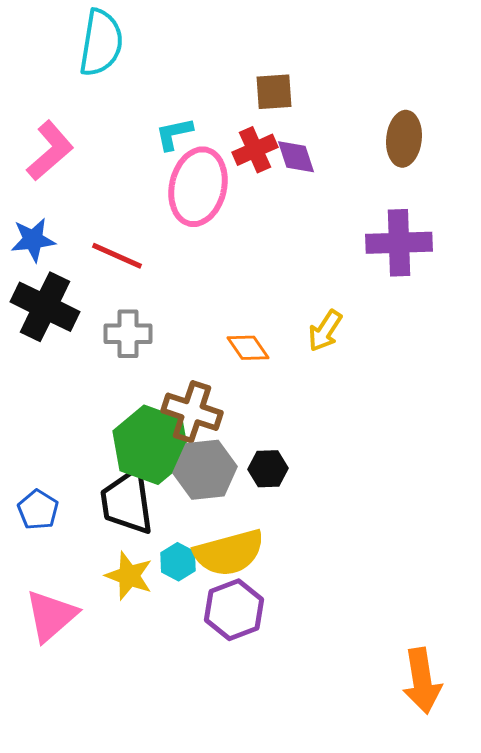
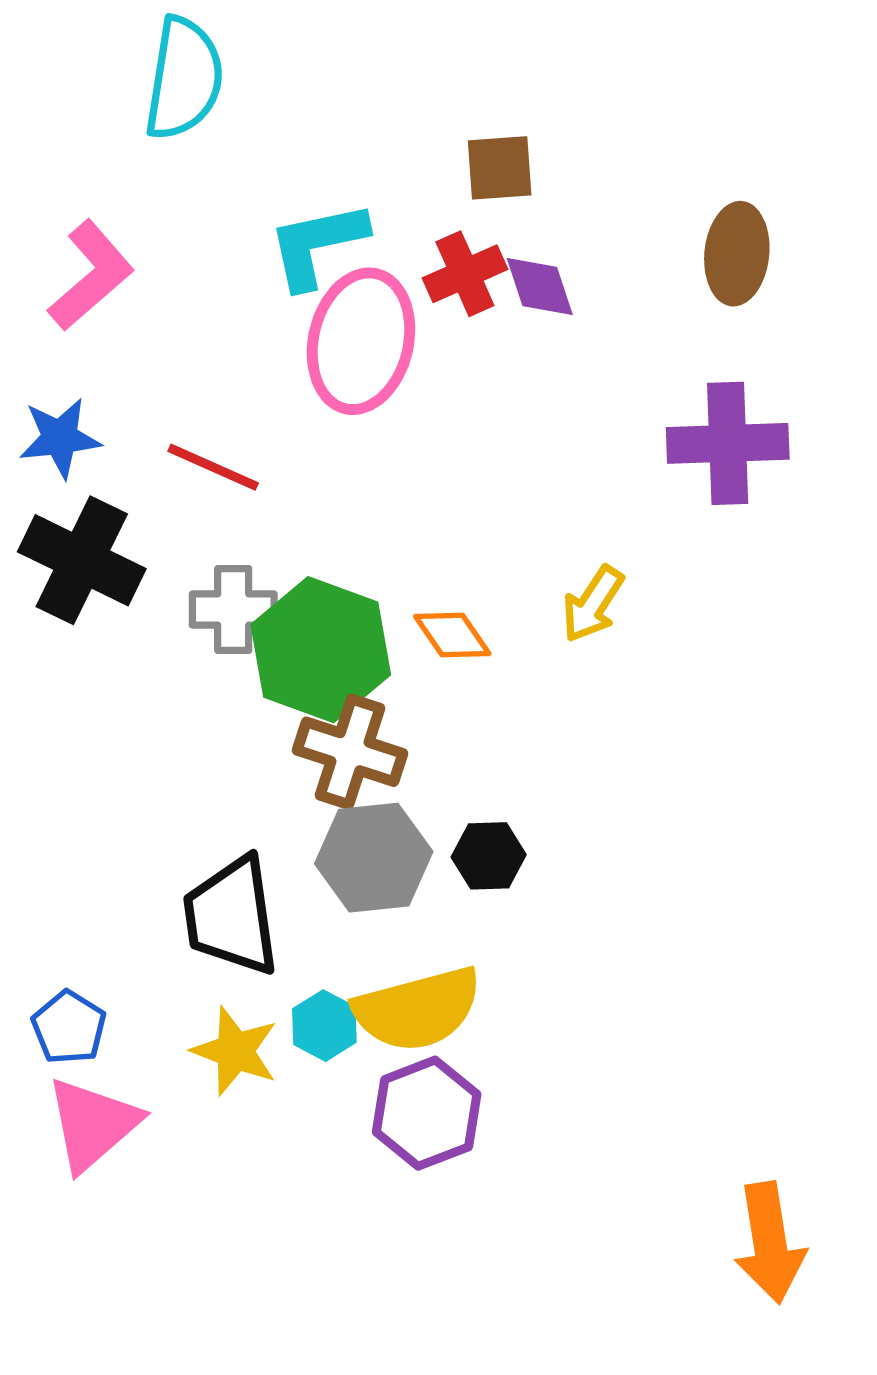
cyan L-shape: (174, 134) -> (317, 245), size x1.5
green hexagon: (151, 445) -> (321, 650), moved
blue pentagon: (38, 510) -> (69, 1027), moved

